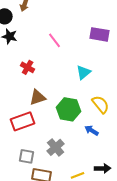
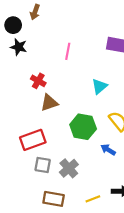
pink line: (55, 40) -> (68, 51), turned 49
brown triangle: (38, 97) -> (49, 103), moved
gray square: (27, 156) -> (43, 165), moved

